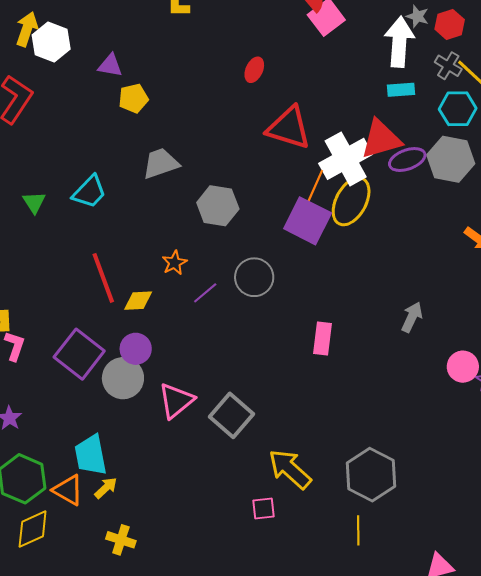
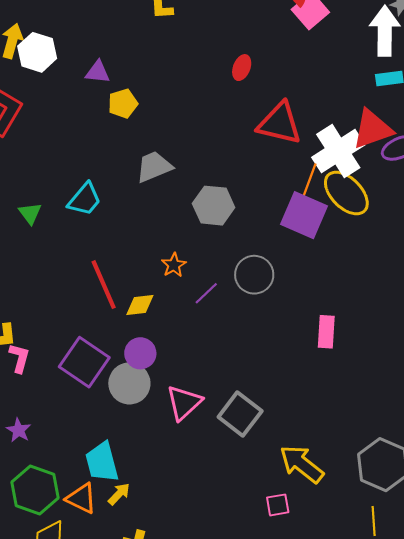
yellow ellipse: (351, 201) -> (346, 193), turned -69

